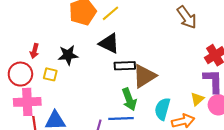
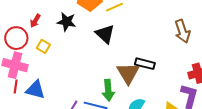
black star: (68, 55) -> (66, 22), moved
black rectangle: (125, 66) -> (145, 64), moved
brown triangle: (144, 76) -> (128, 73), turned -45

